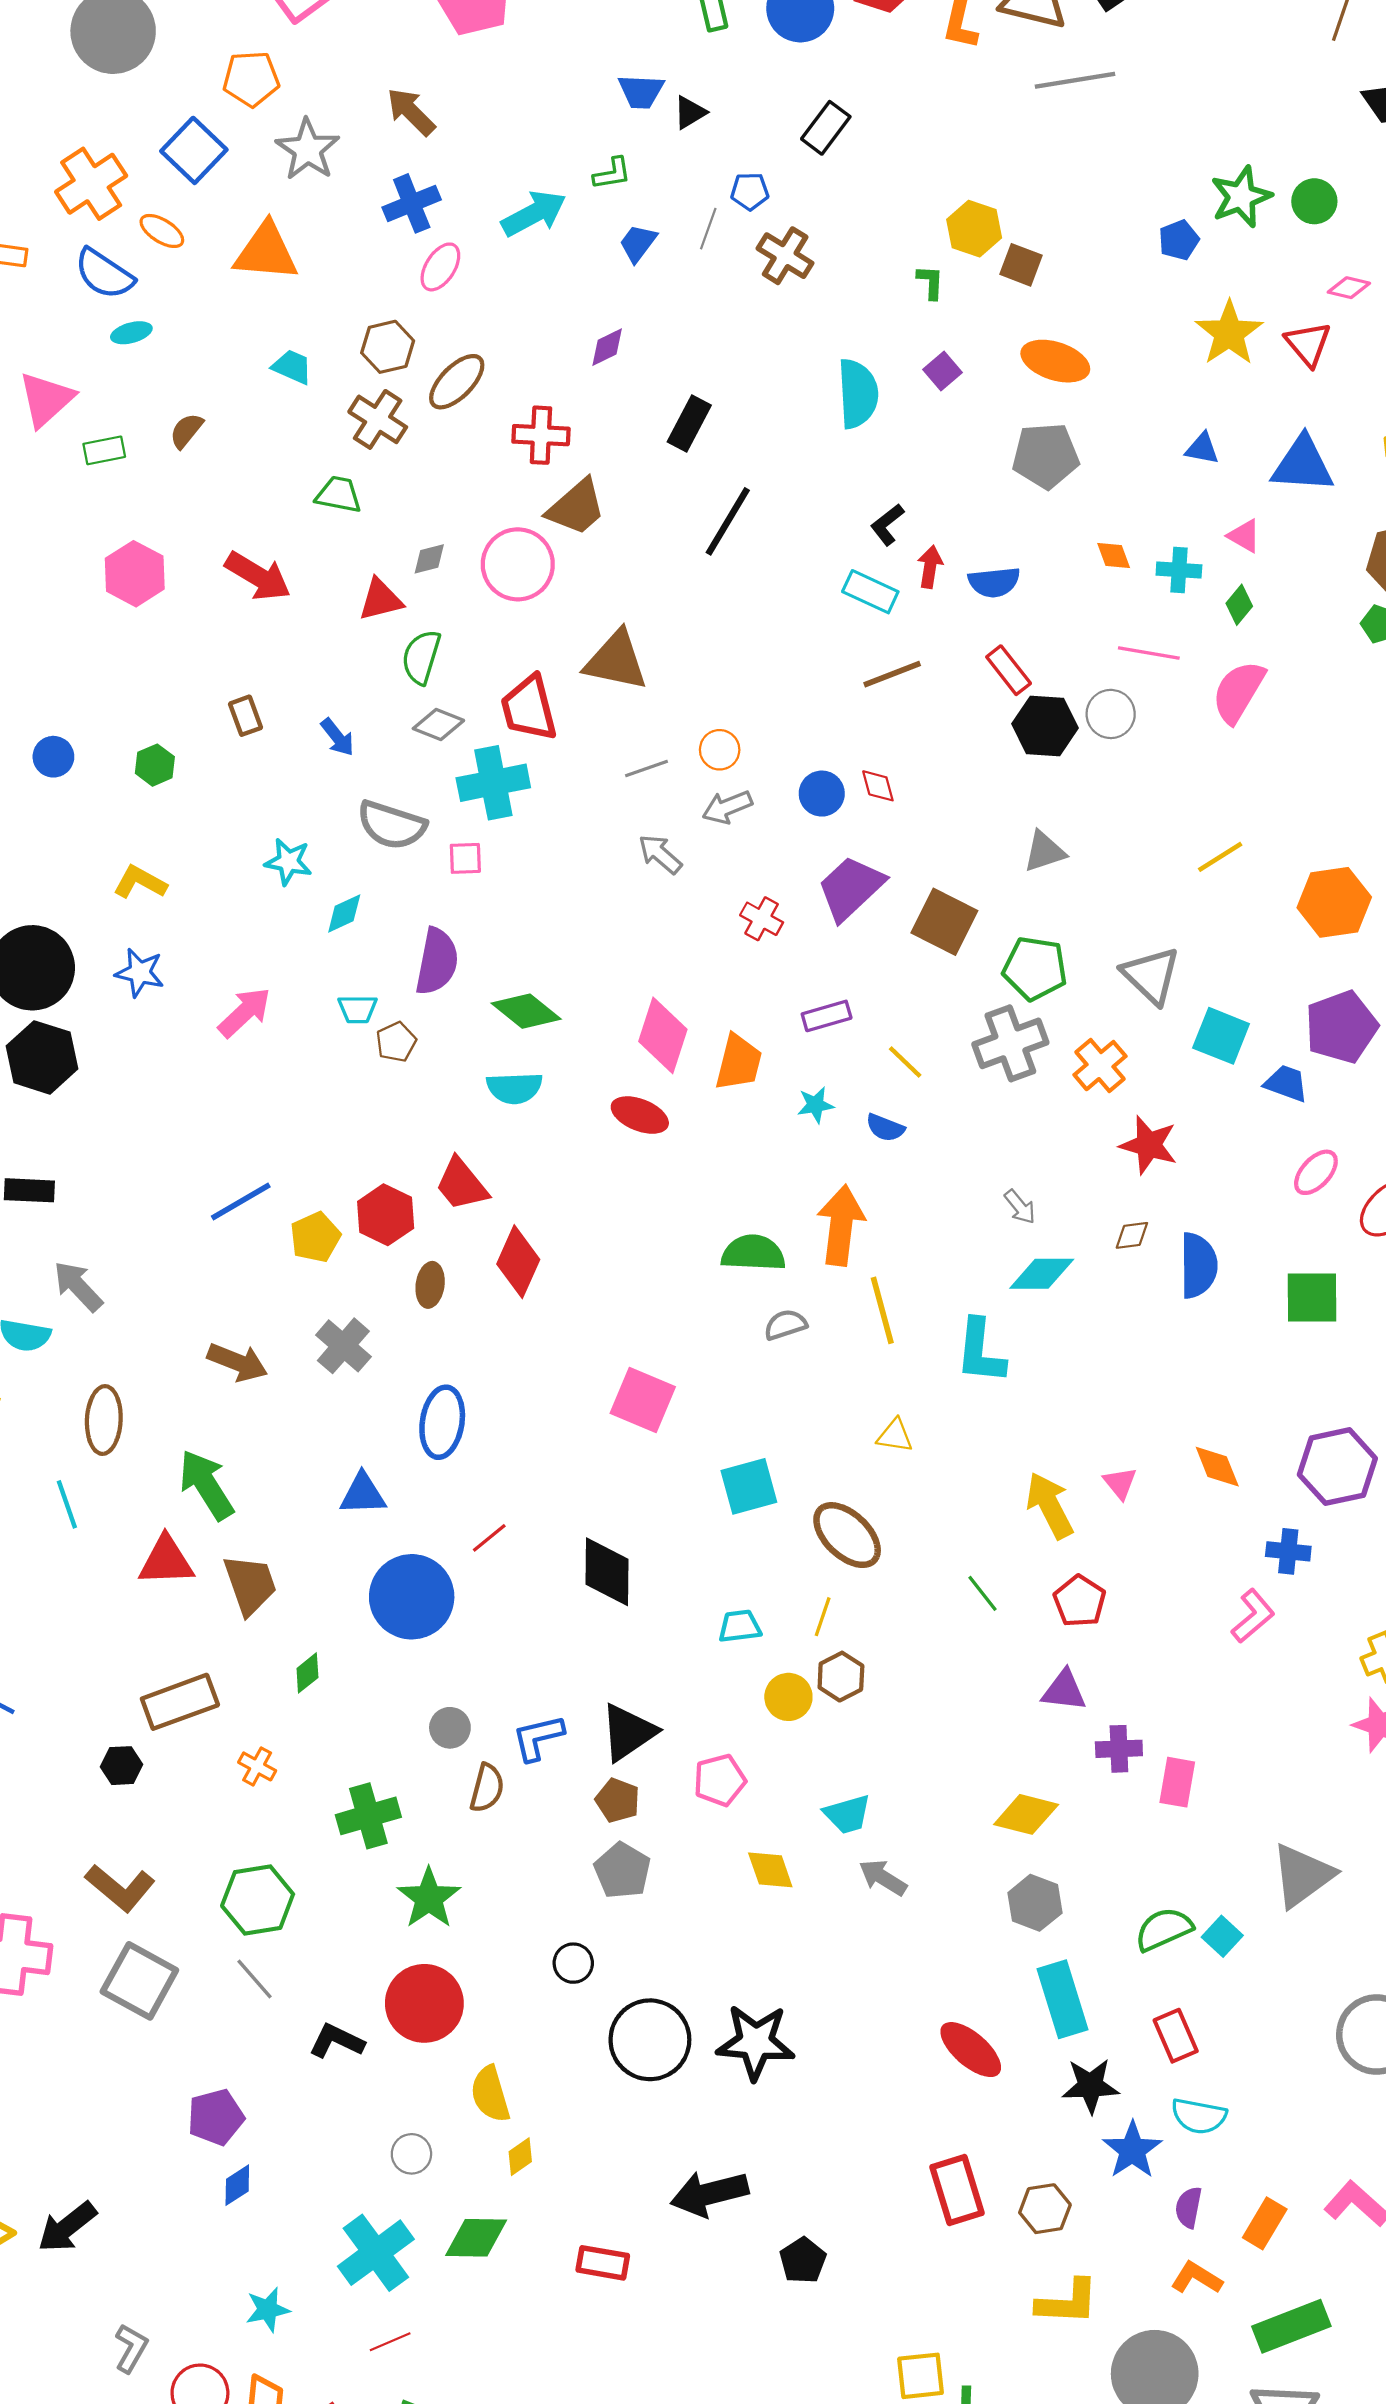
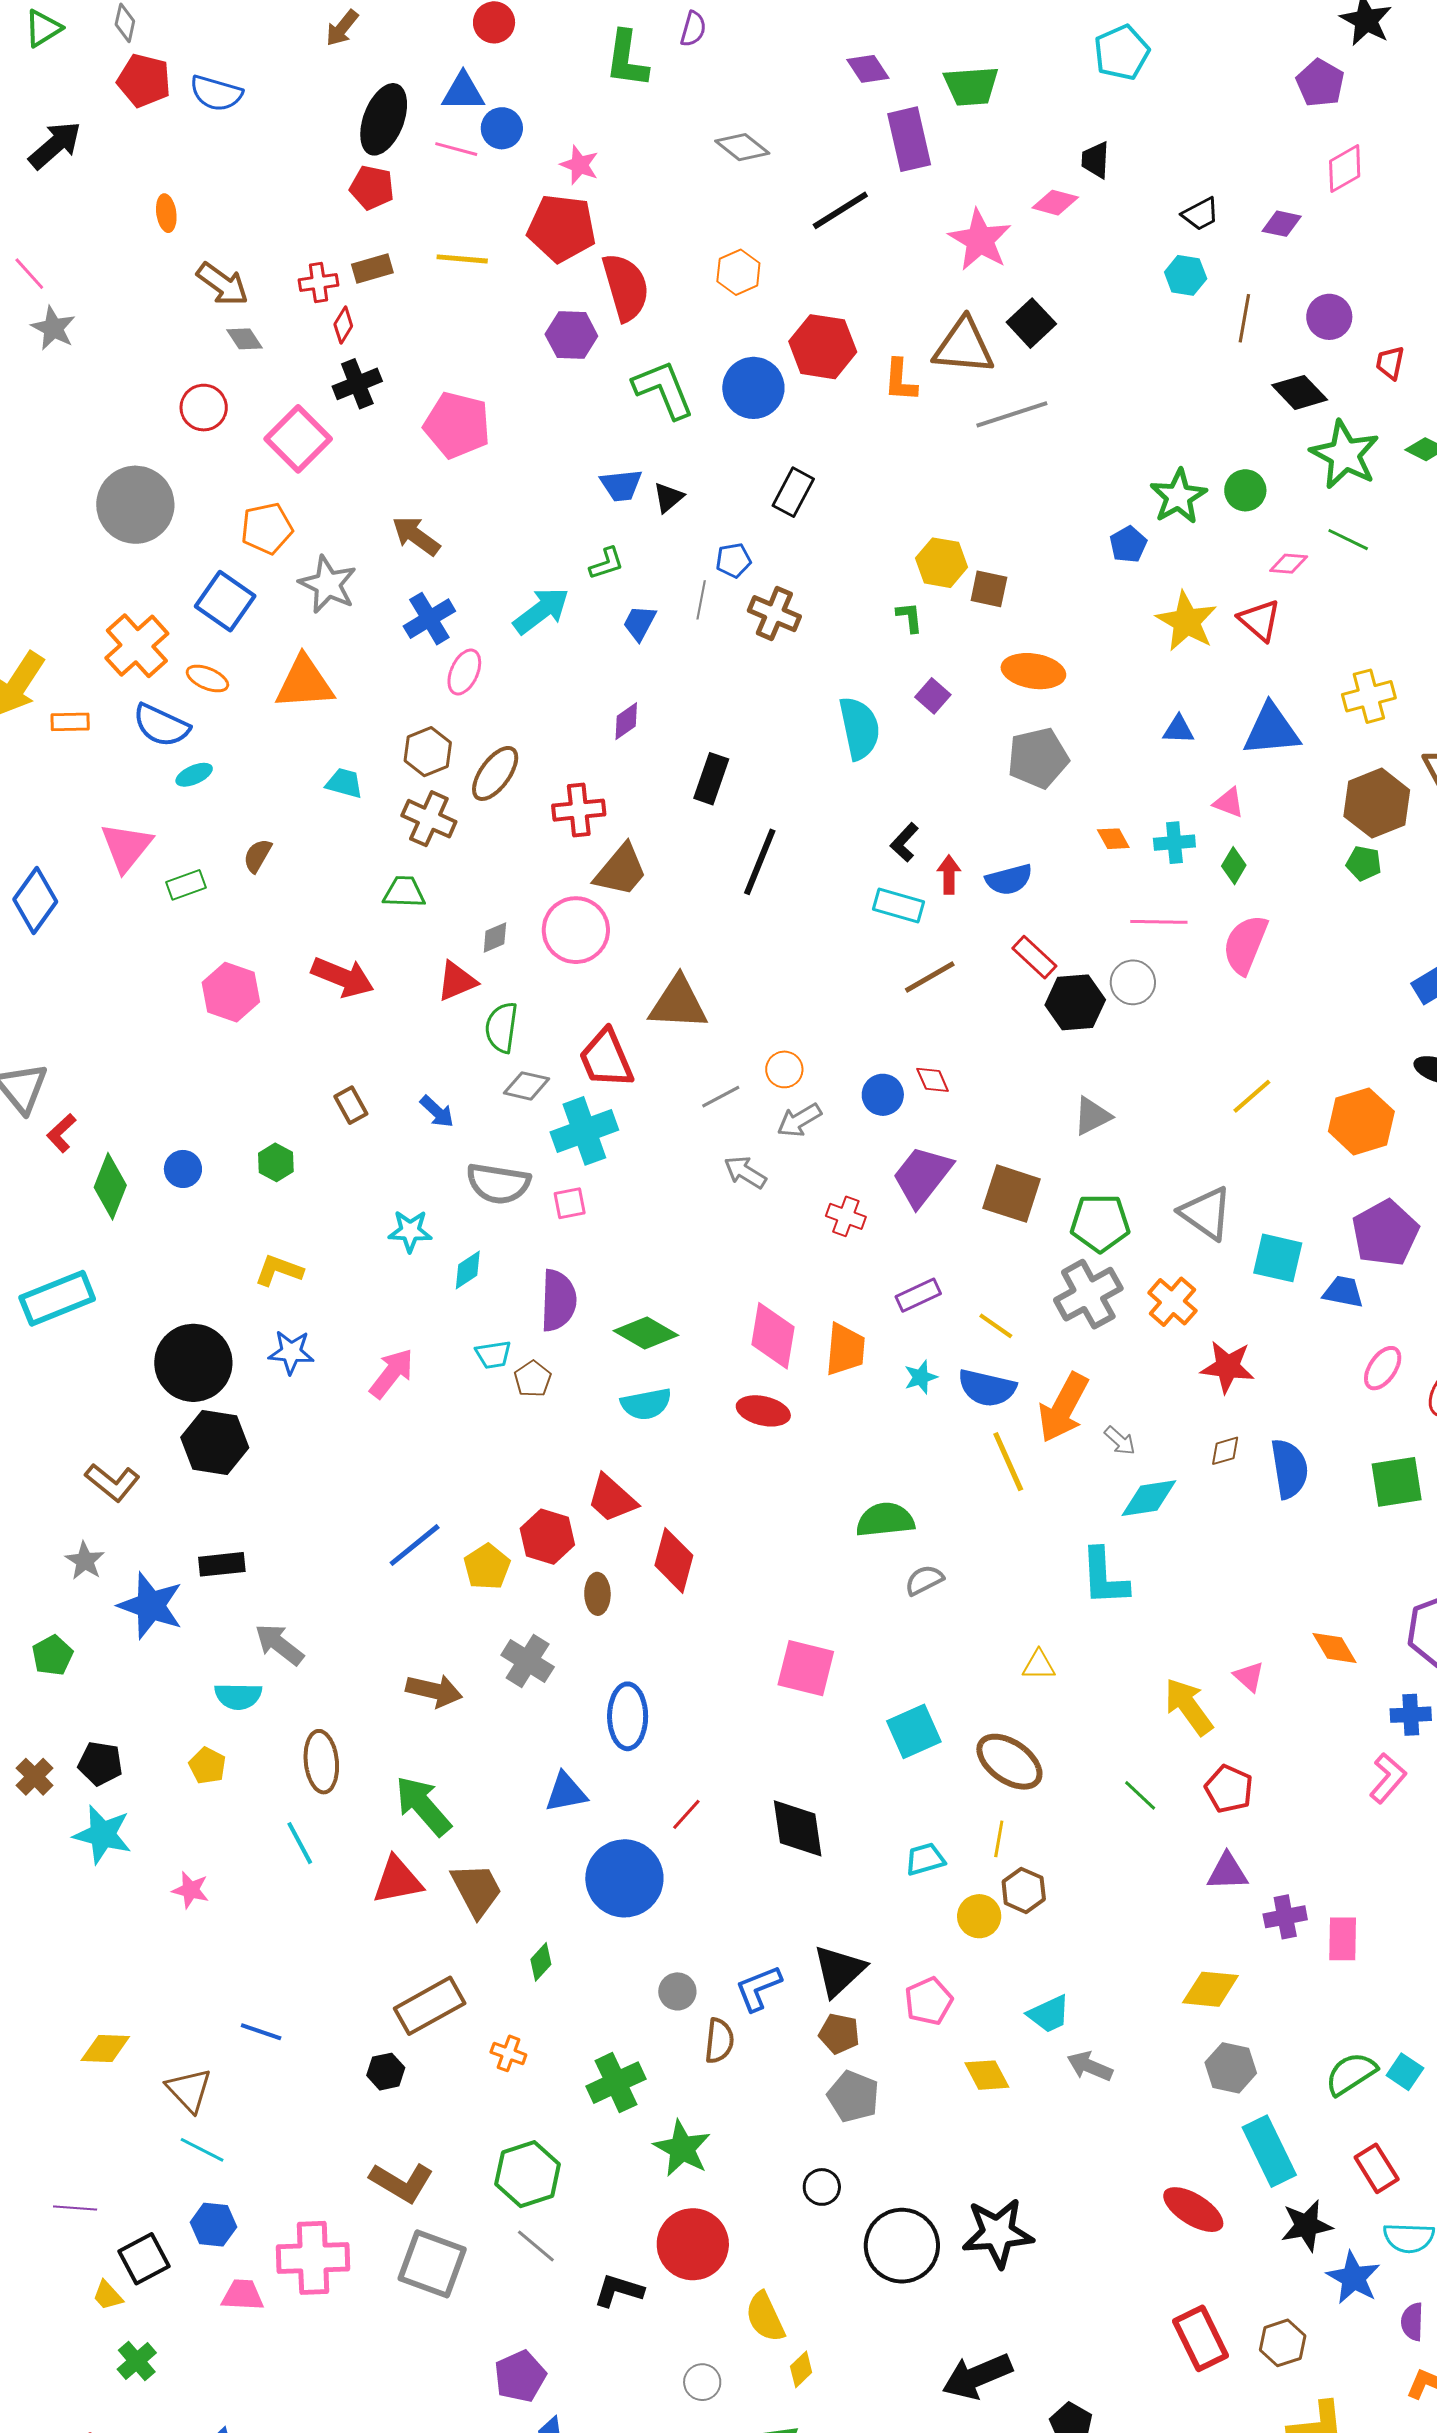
blue semicircle: (885, 1128) -> (987, 1388), size x1.6
orange arrow: (841, 1225) -> (1063, 1408), moved, turned -150
yellow line: (882, 1310) -> (1008, 1462), moved

